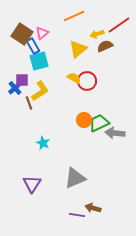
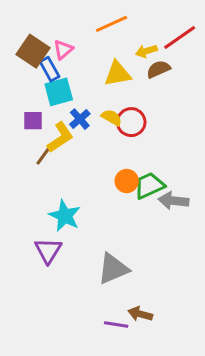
yellow triangle: (78, 49) -> (118, 74), turned 30
blue cross: (15, 88) -> (80, 119), moved
brown line: (29, 103) -> (44, 155), turned 56
cyan star: (43, 143) -> (65, 216), size x1.5
purple triangle: (32, 184) -> (48, 251), moved

